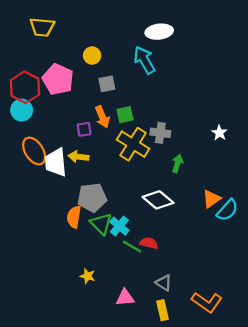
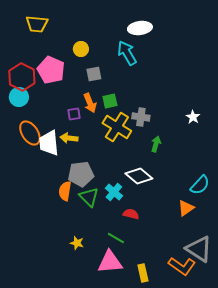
orange triangle: (211, 199) -> (186, 208), moved
cyan cross: (119, 226) -> (114, 192), moved
green line: (132, 246) -> (116, 238), moved
gray triangle: (164, 283) -> (199, 249), moved, size x1.8
pink triangle: (125, 298) -> (110, 262), size x1.5

